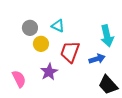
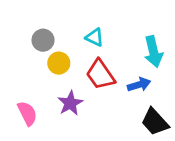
cyan triangle: (58, 26) -> (95, 37), moved
red trapezoid: (70, 52) -> (100, 75), turned -55

